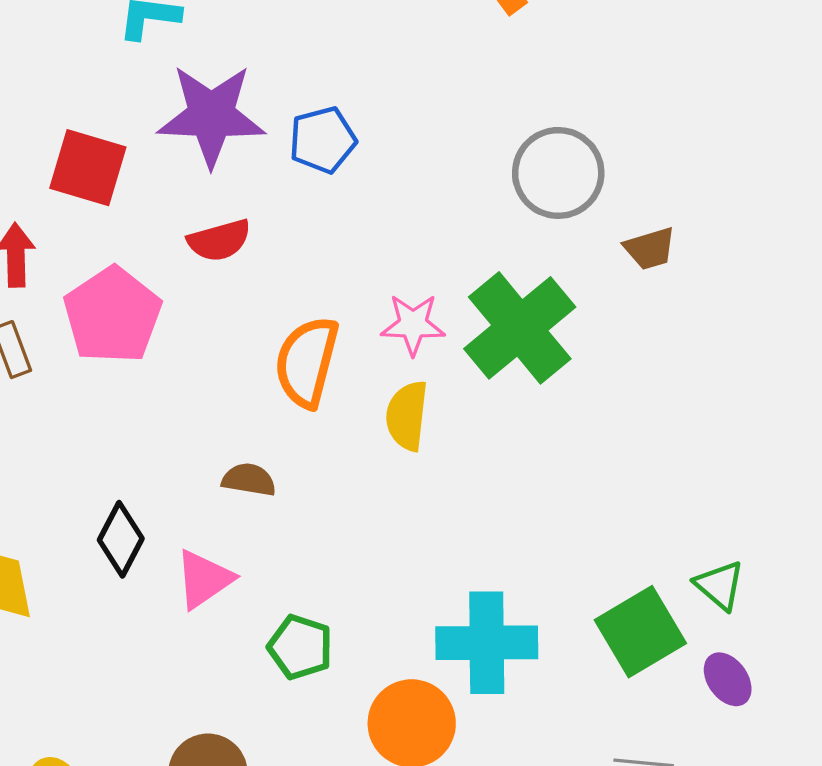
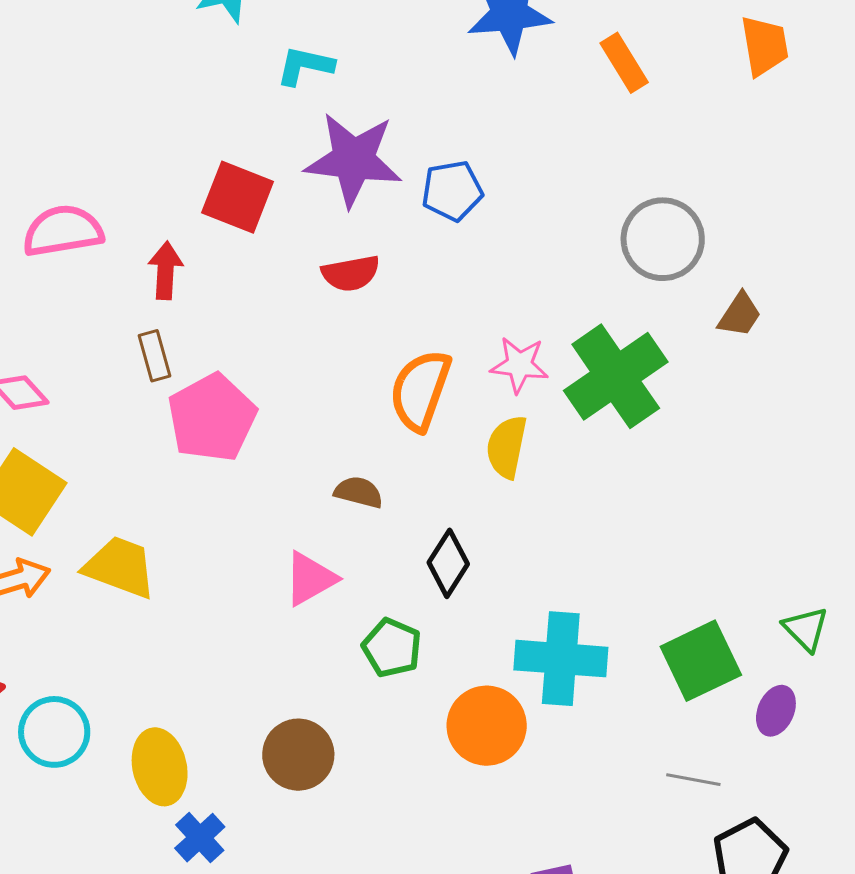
brown trapezoid: (650, 248) -> (740, 315), turned -45
pink pentagon: (113, 315) -> (212, 418), moved
black diamond: (121, 539) -> (448, 563), moved
green triangle: (719, 585) -> (806, 629), moved
purple ellipse: (728, 679) -> (776, 711), turned 54

